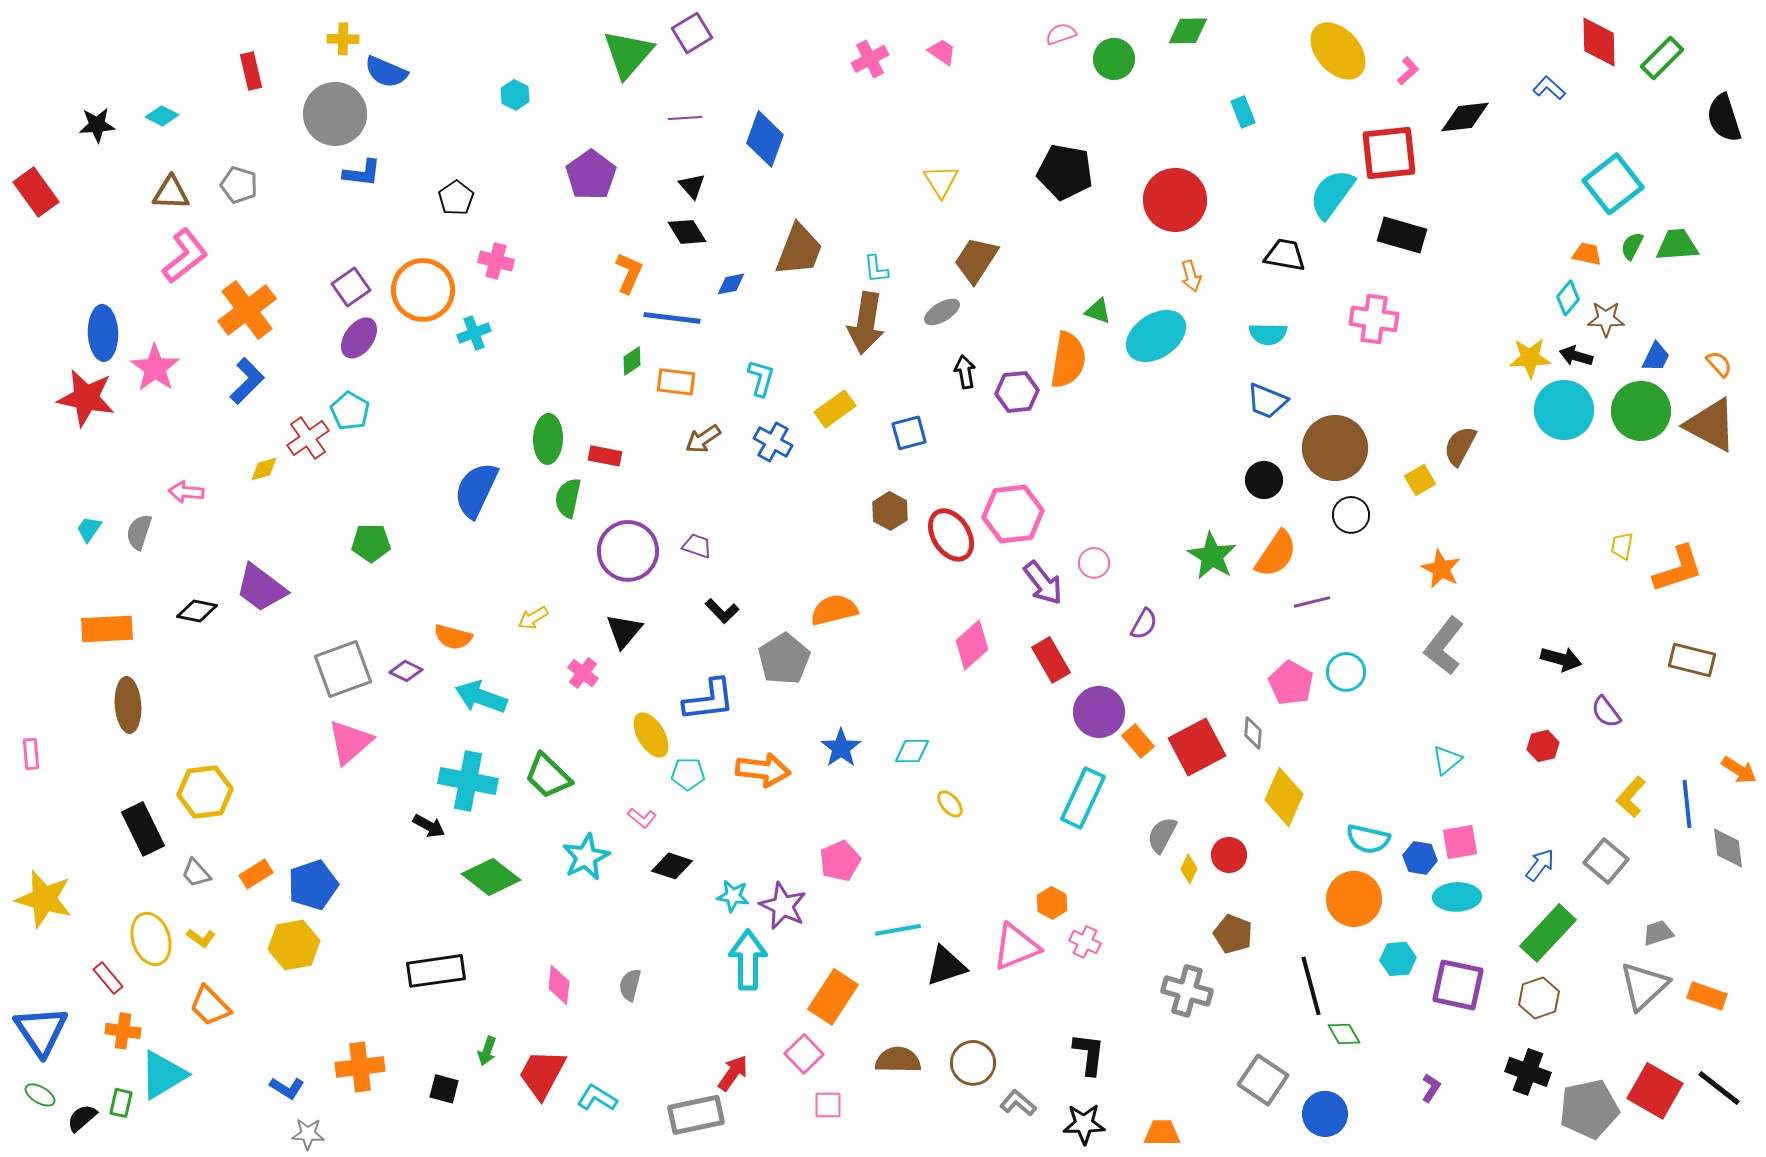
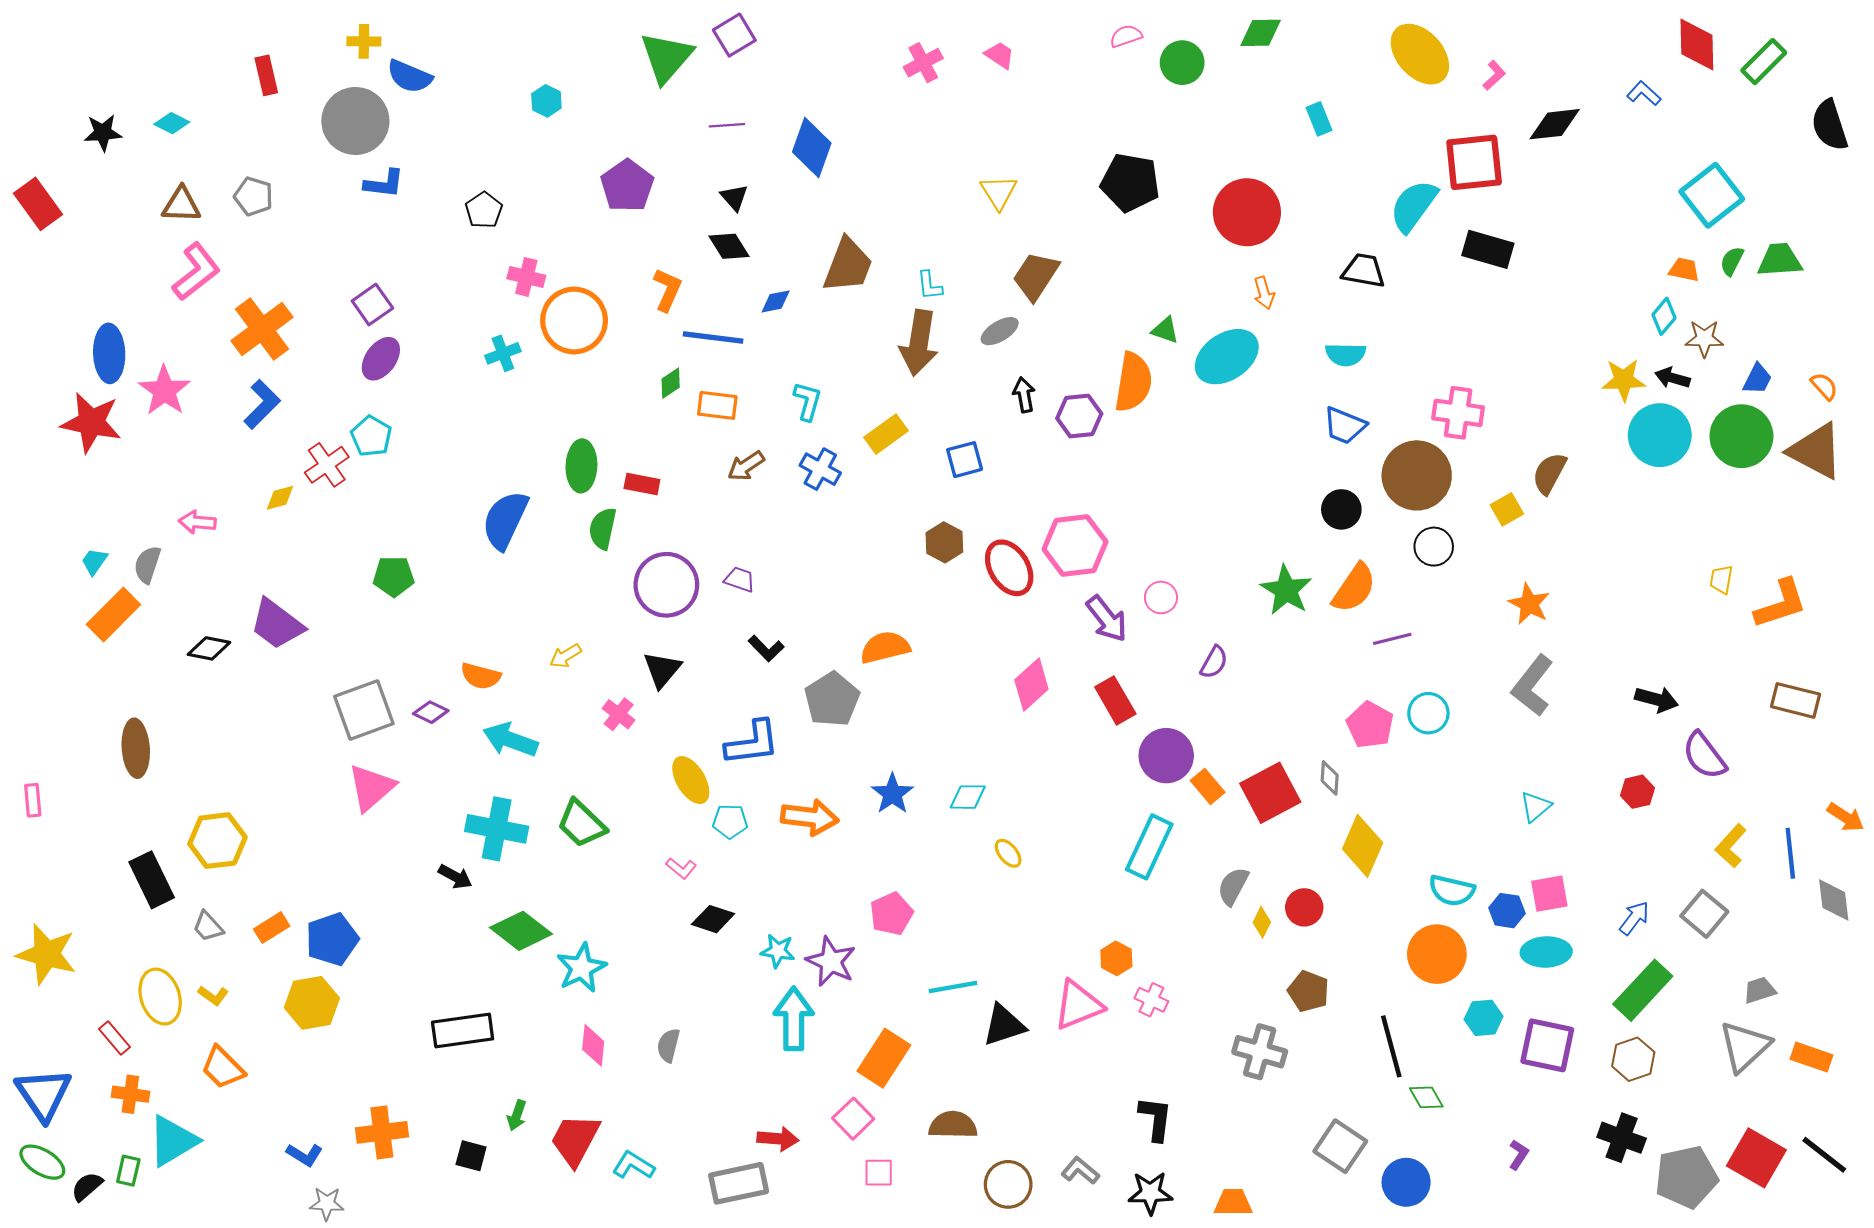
orange circle: (423, 290) -> (574, 321), moved
pink cross: (1374, 319) -> (1458, 413), moved
orange rectangle: (107, 629) -> (113, 614), moved, turned -42
purple semicircle: (1606, 712) -> (1704, 756), size x1.4
cyan star: (586, 857) -> (581, 968), moved
brown circle: (973, 1063) -> (1008, 1184), moved
red arrow: (733, 1073) -> (778, 1139), turned 60
green ellipse: (40, 1095) -> (42, 1162), size x1.4

